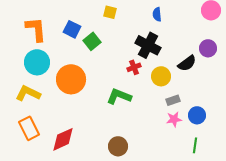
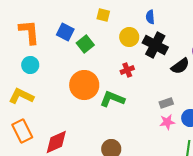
black cross: (148, 45) -> (155, 45), moved
cyan circle: (37, 62) -> (30, 65), size x0.7
yellow circle: (161, 76) -> (129, 37), moved
orange circle: (71, 79) -> (84, 85), moved

